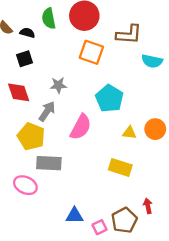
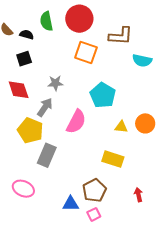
gray rectangle: (49, 163) -> (47, 155), turned -70
pink ellipse: (25, 185) -> (23, 189), moved
brown pentagon: (124, 220) -> (94, 190), moved

